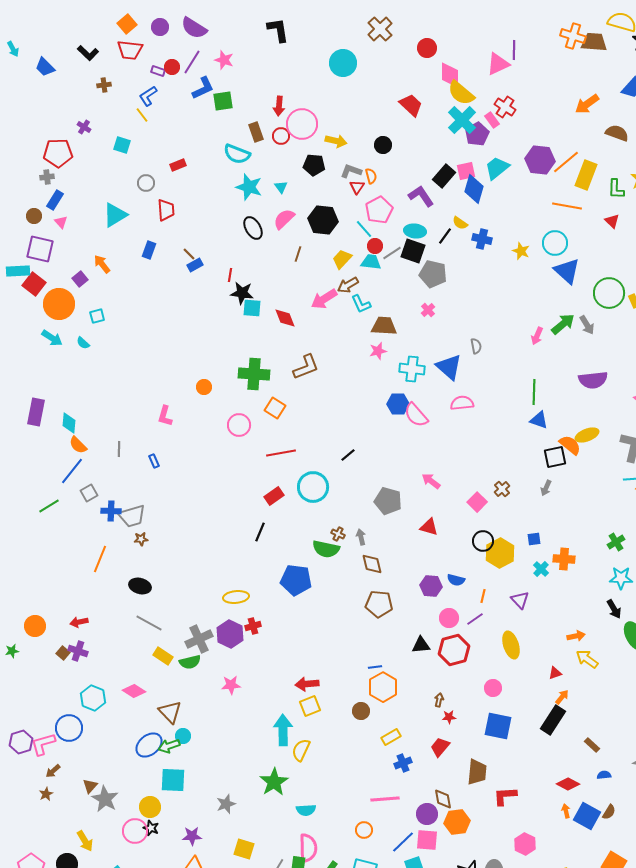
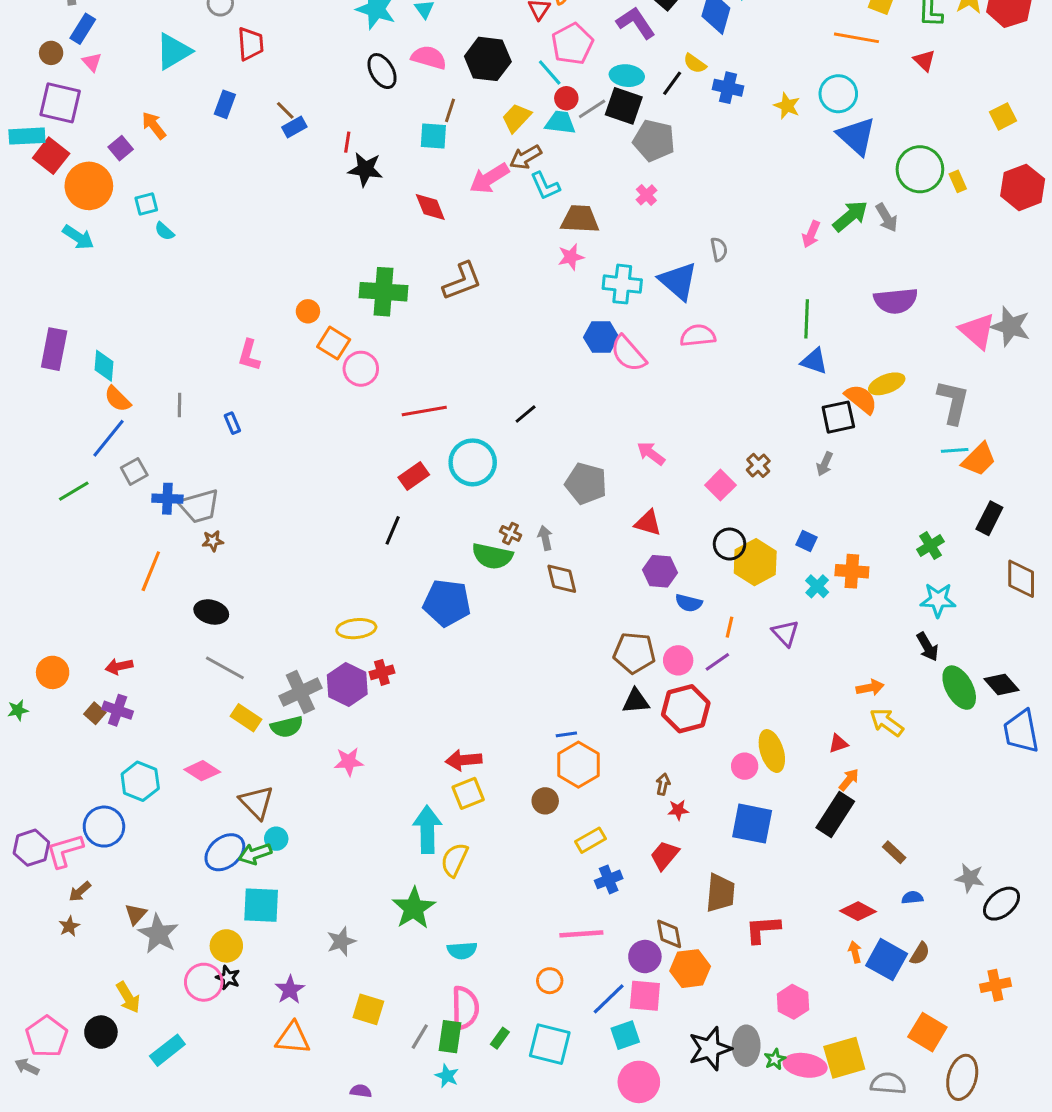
pink semicircle: (284, 219) -> (429, 57), turned 60
cyan square: (252, 308) -> (433, 136), moved
cyan semicircle: (83, 343) -> (164, 231), moved
orange square: (275, 408) -> (334, 343), moved
blue square: (534, 539) -> (807, 541), turned 32
purple hexagon: (431, 586) -> (660, 571), moved
brown pentagon: (379, 604) -> (634, 653), moved
yellow ellipse: (511, 645) -> (772, 751), moved
purple star: (192, 836) -> (290, 990), turned -30

